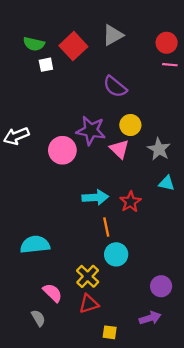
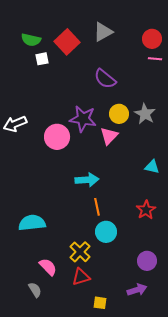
pink triangle: (119, 149) -> (109, 136), turned 30
gray star: (159, 149) -> (145, 114), moved
red star: (130, 202) -> (146, 210), moved

